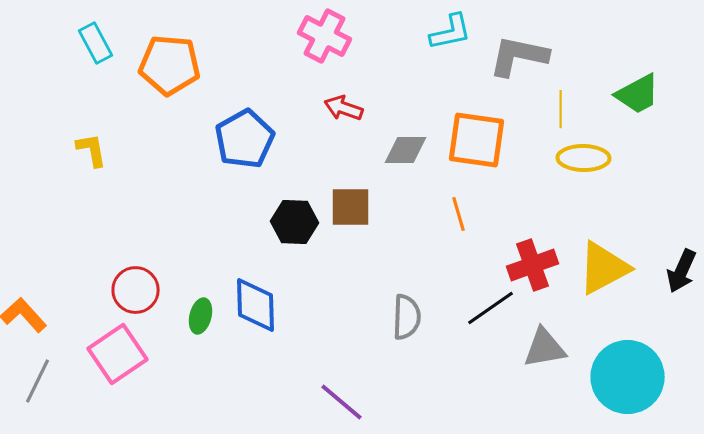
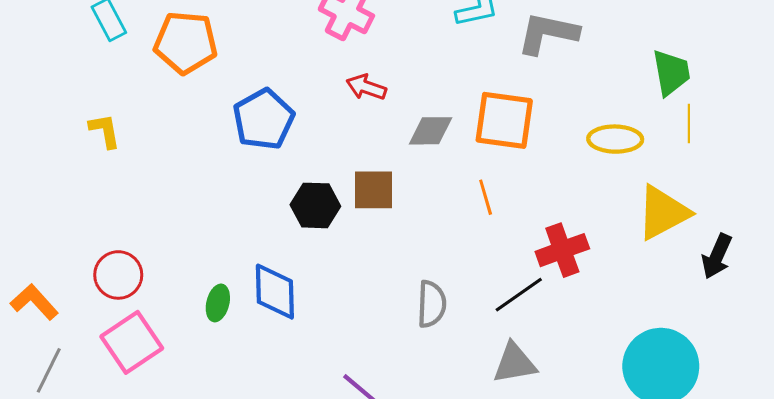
green trapezoid: (638, 94) -> (671, 73), turned -72
yellow line: (560, 109) -> (689, 124), moved
yellow triangle: (604, 268) -> (663, 213), moved
red circle: (136, 290) -> (118, 275), moved
gray triangle: (544, 348) -> (515, 363), moved

